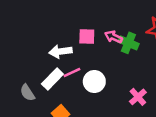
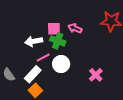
green cross: (128, 43) -> (58, 41), moved
white rectangle: (52, 79) -> (33, 74), moved

